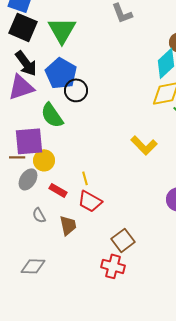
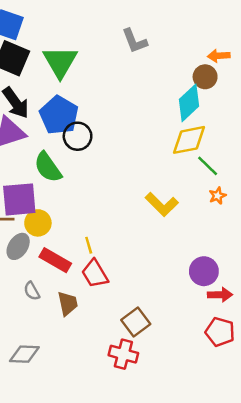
red rectangle: (58, 190) -> (55, 260), size x1.4
red trapezoid: (90, 201) -> (95, 274), turned 30

